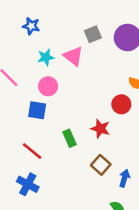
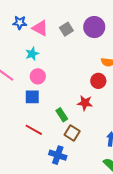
blue star: (31, 26) -> (20, 23), moved
pink triangle: (73, 56) -> (40, 28), moved
brown square: (101, 165) -> (72, 133), moved
blue cross: (28, 184) -> (58, 155), moved

